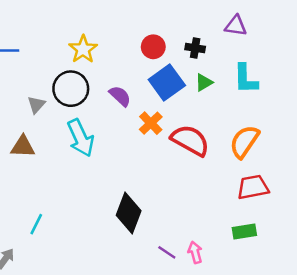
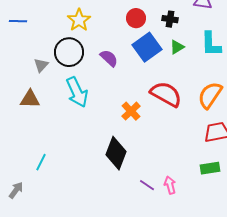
orange cross: (151, 123) -> (131, 111), moved

